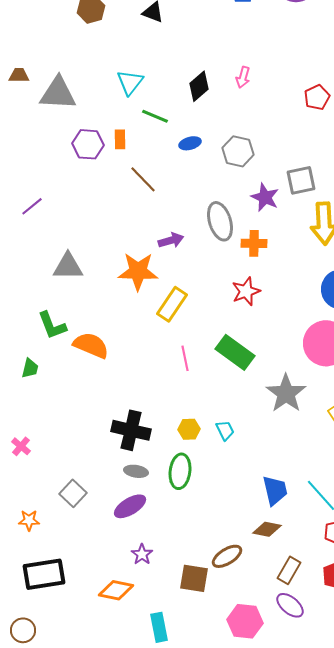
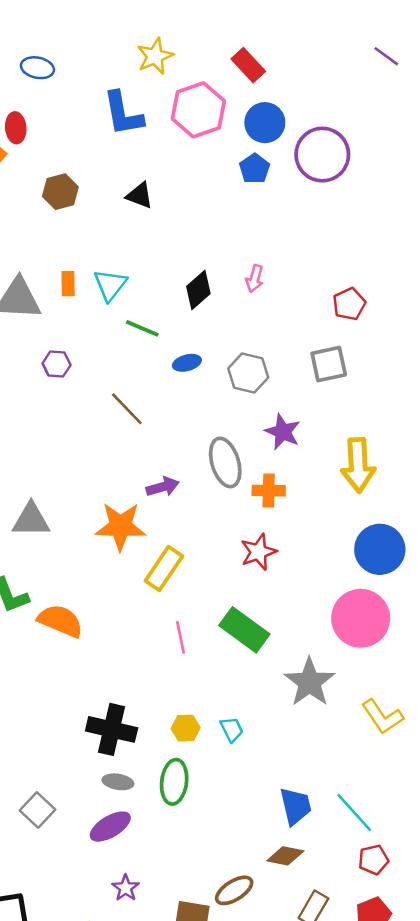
orange rectangle: (120, 139) -> (68, 284), moved
purple hexagon: (88, 144) -> (57, 364), size x0.7
gray square: (301, 180) -> (329, 364), moved

